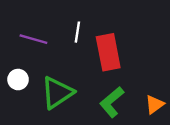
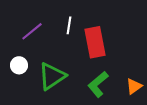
purple line: (33, 39) -> (32, 31), turned -55

